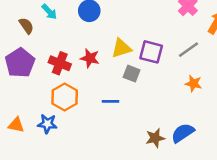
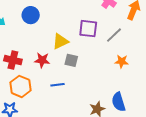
purple square: (151, 52) -> (88, 29), moved
red star: (90, 58) -> (42, 60), moved
blue semicircle: (183, 133) -> (119, 102), turned -66

